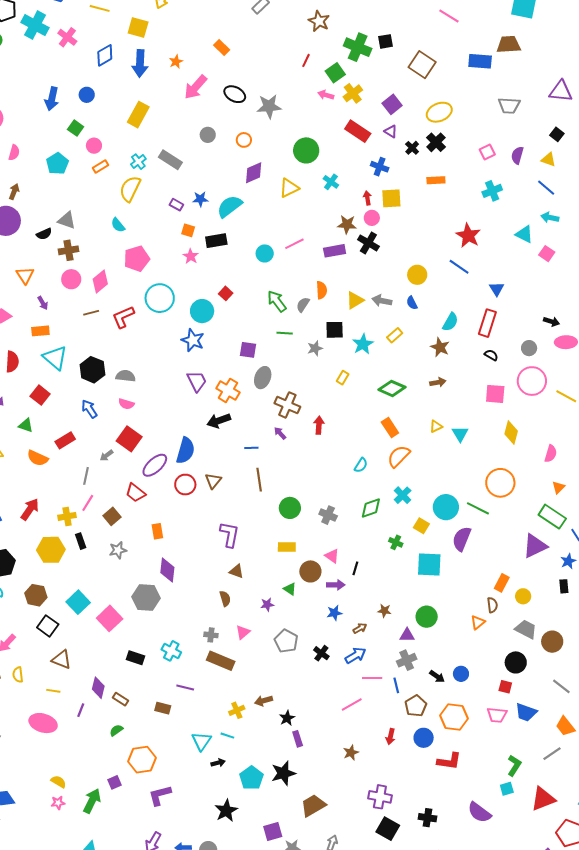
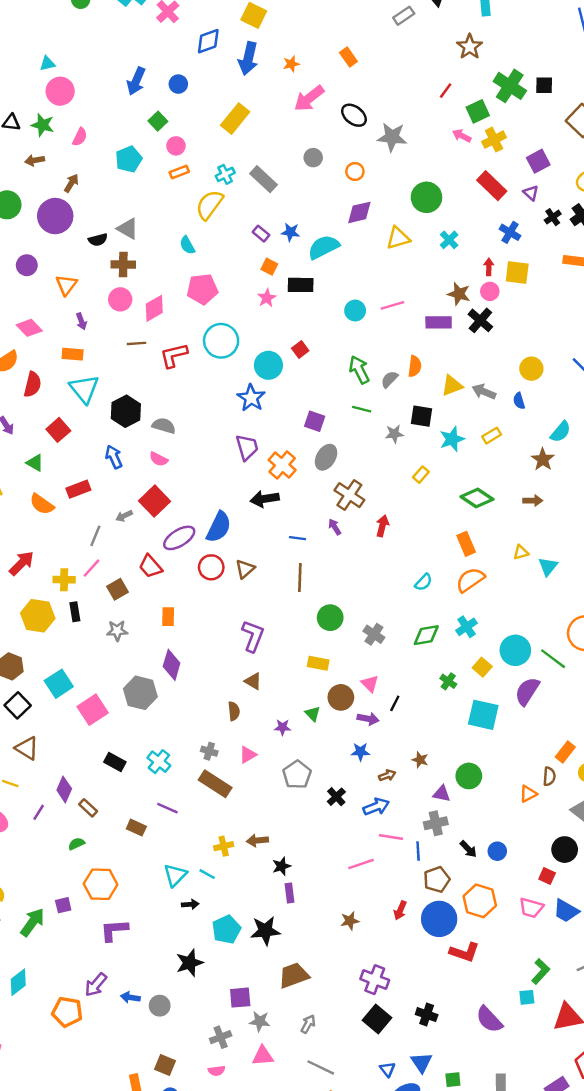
blue circle: (424, 738) -> (439, 919), size x1.5

